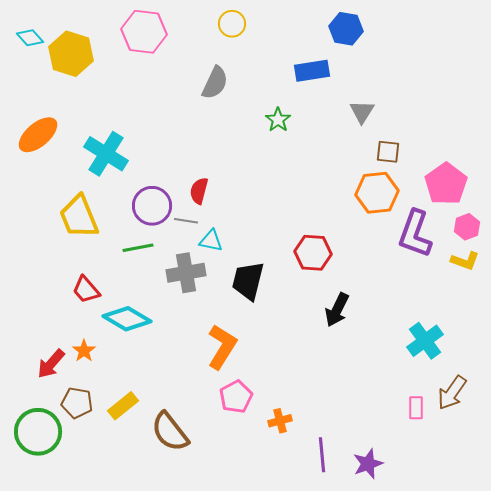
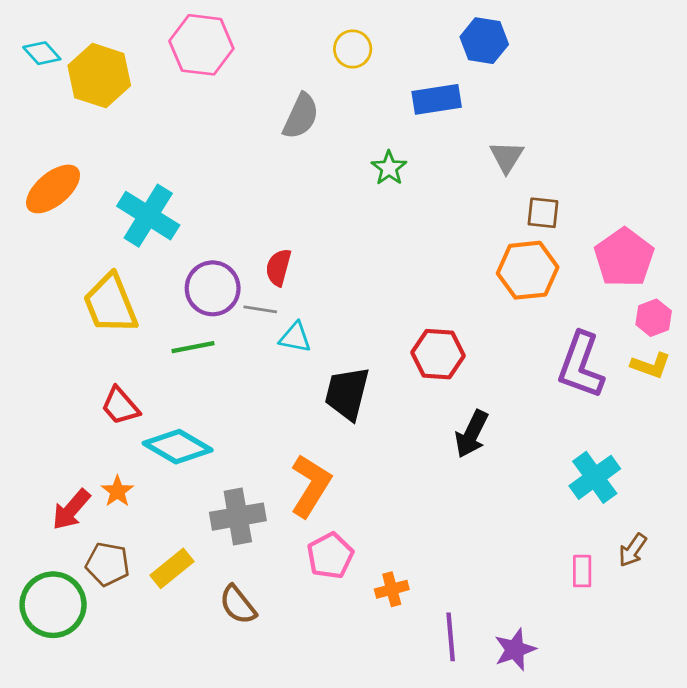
yellow circle: (232, 24) -> (353, 49), moved
purple L-shape: (415, 234) -> (581, 365), moved
gray cross: (186, 273) -> (238, 517), moved
brown arrow: (452, 393) -> (633, 550), size x0.7
brown semicircle: (170, 432) -> (238, 605), size x0.7

